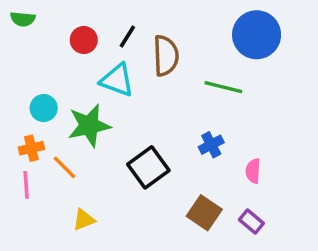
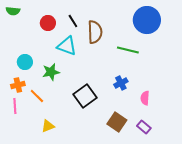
black line: (127, 36) -> (73, 21), turned -64
green star: (89, 126) -> (51, 72), size x0.7

